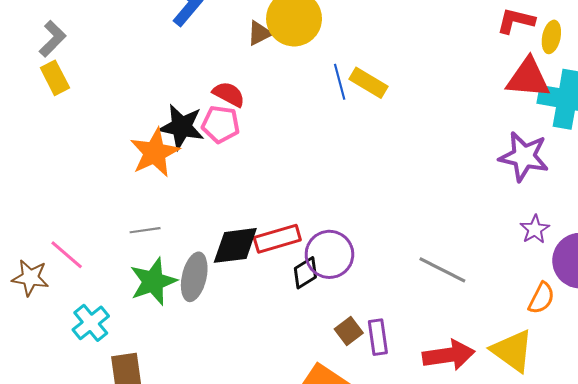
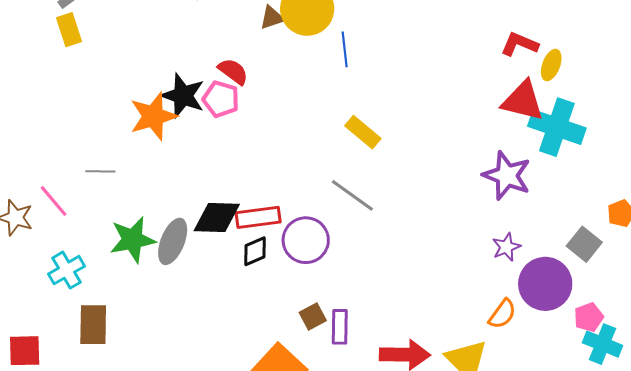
blue line: (340, 82) -> (345, 49), moved
yellow rectangle: (369, 83) -> (363, 132), moved
gray line: (145, 230) -> (100, 171), moved
gray line: (442, 270) -> (352, 195), moved
black diamond: (305, 273) -> (255, 251), moved

